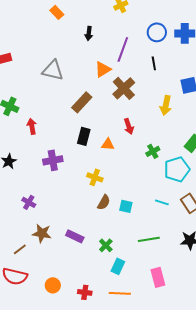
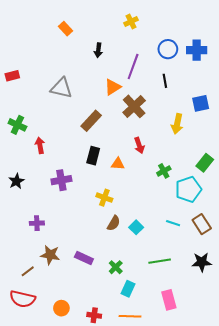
purple cross: (29, 202) -> (37, 223), turned -32
cyan square: (126, 206) -> (136, 227), turned 32

